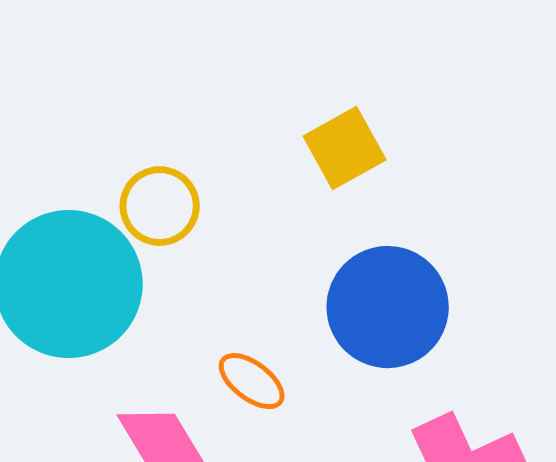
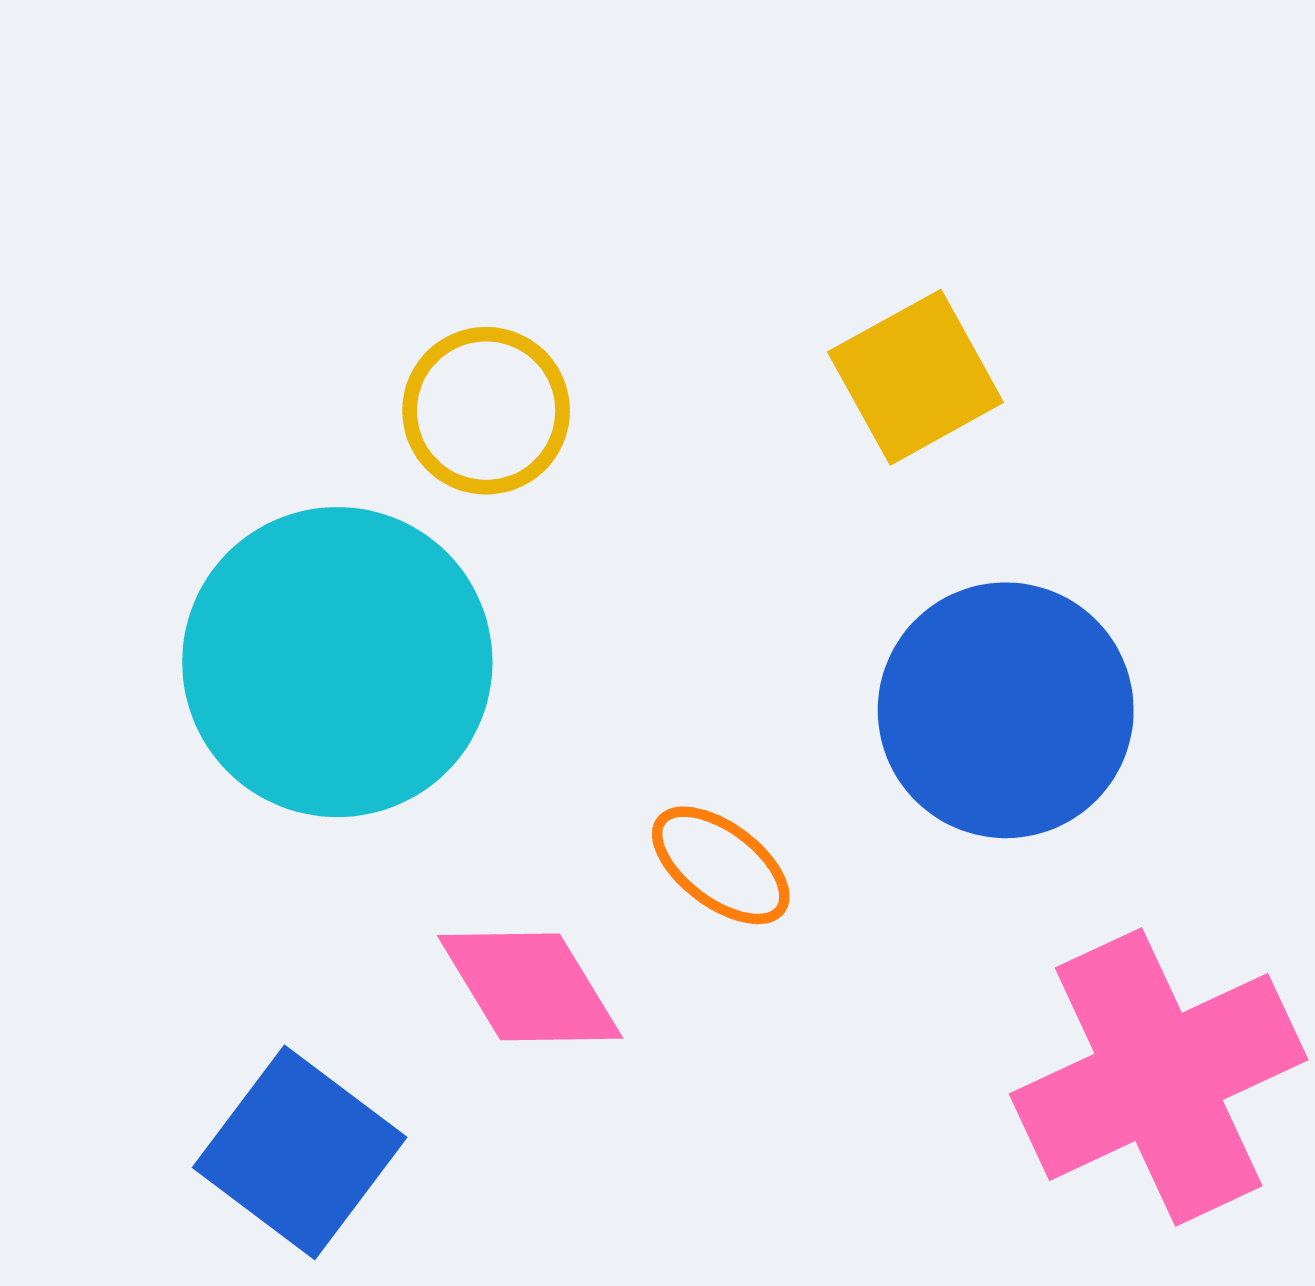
yellow circle: (160, 206) -> (486, 411), moved

